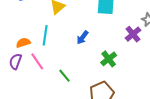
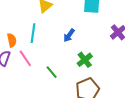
orange semicircle: (23, 43) -> (12, 40), turned 96
green cross: (109, 59) -> (85, 60), moved

